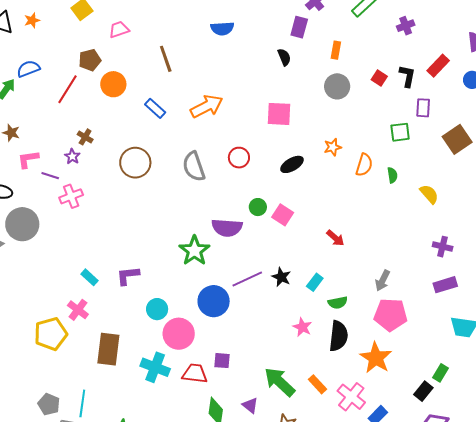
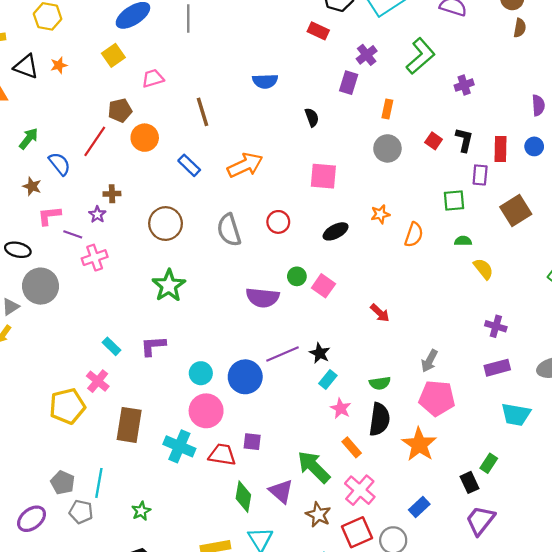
black semicircle: (284, 57) -> (312, 117), moved
red rectangle: (438, 66) -> (501, 149), moved, turned -45
blue semicircle: (28, 69) -> (60, 164), moved, turned 70
brown cross: (85, 137) -> (112, 194), turned -35
green semicircle: (392, 175) -> (463, 241), moved, turned -84
green star: (194, 251) -> (169, 286), moved
cyan rectangle: (315, 282) -> (328, 379), moved
cyan circle: (157, 309) -> (201, 373), moved
orange rectangle: (318, 384) -> (352, 447), moved
black rectangle: (423, 391) -> (470, 482), turned -66
pink cross: (351, 397) -> (360, 490), moved
purple triangle: (250, 405) -> (281, 491), size x1.4

